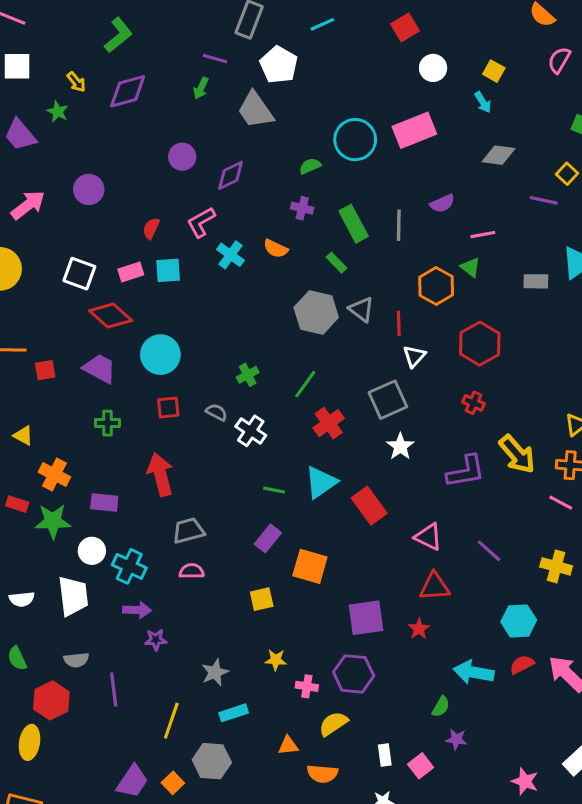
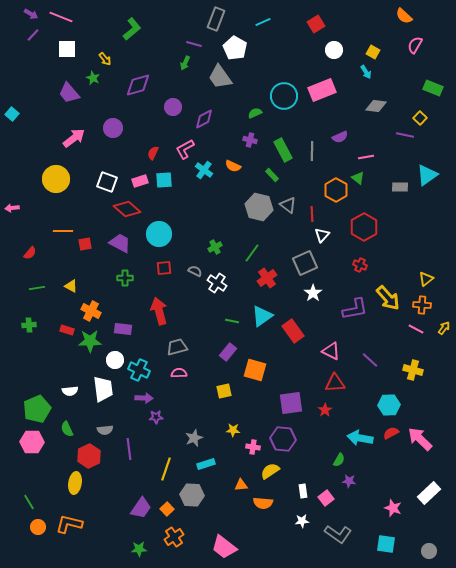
purple diamond: (128, 91) -> (138, 85), moved

